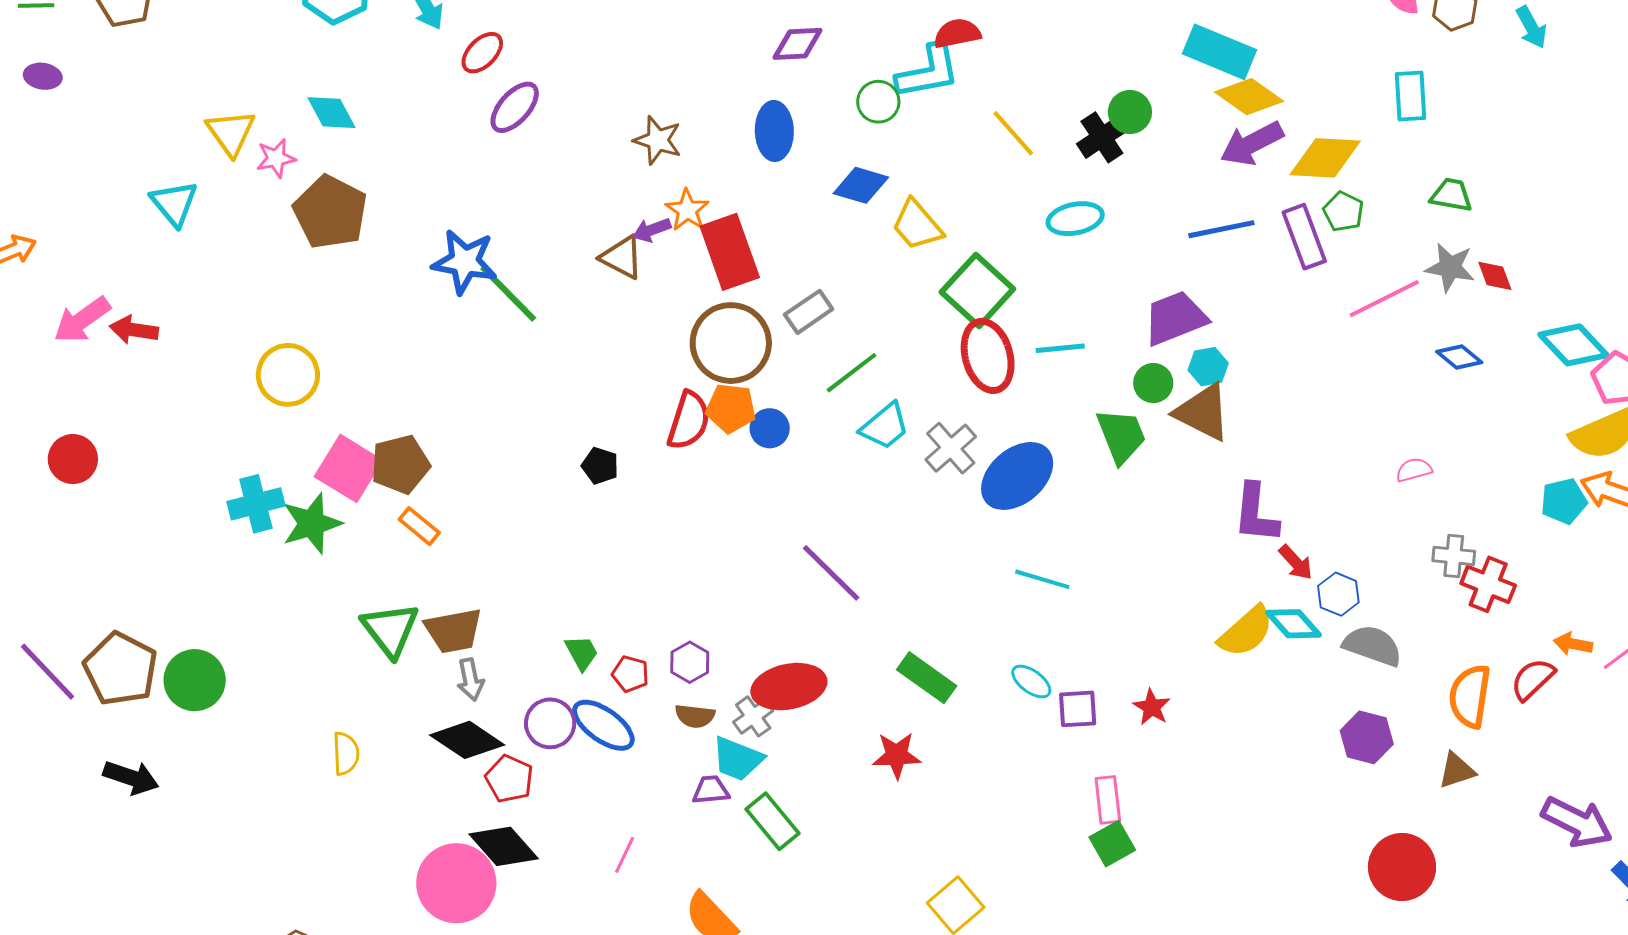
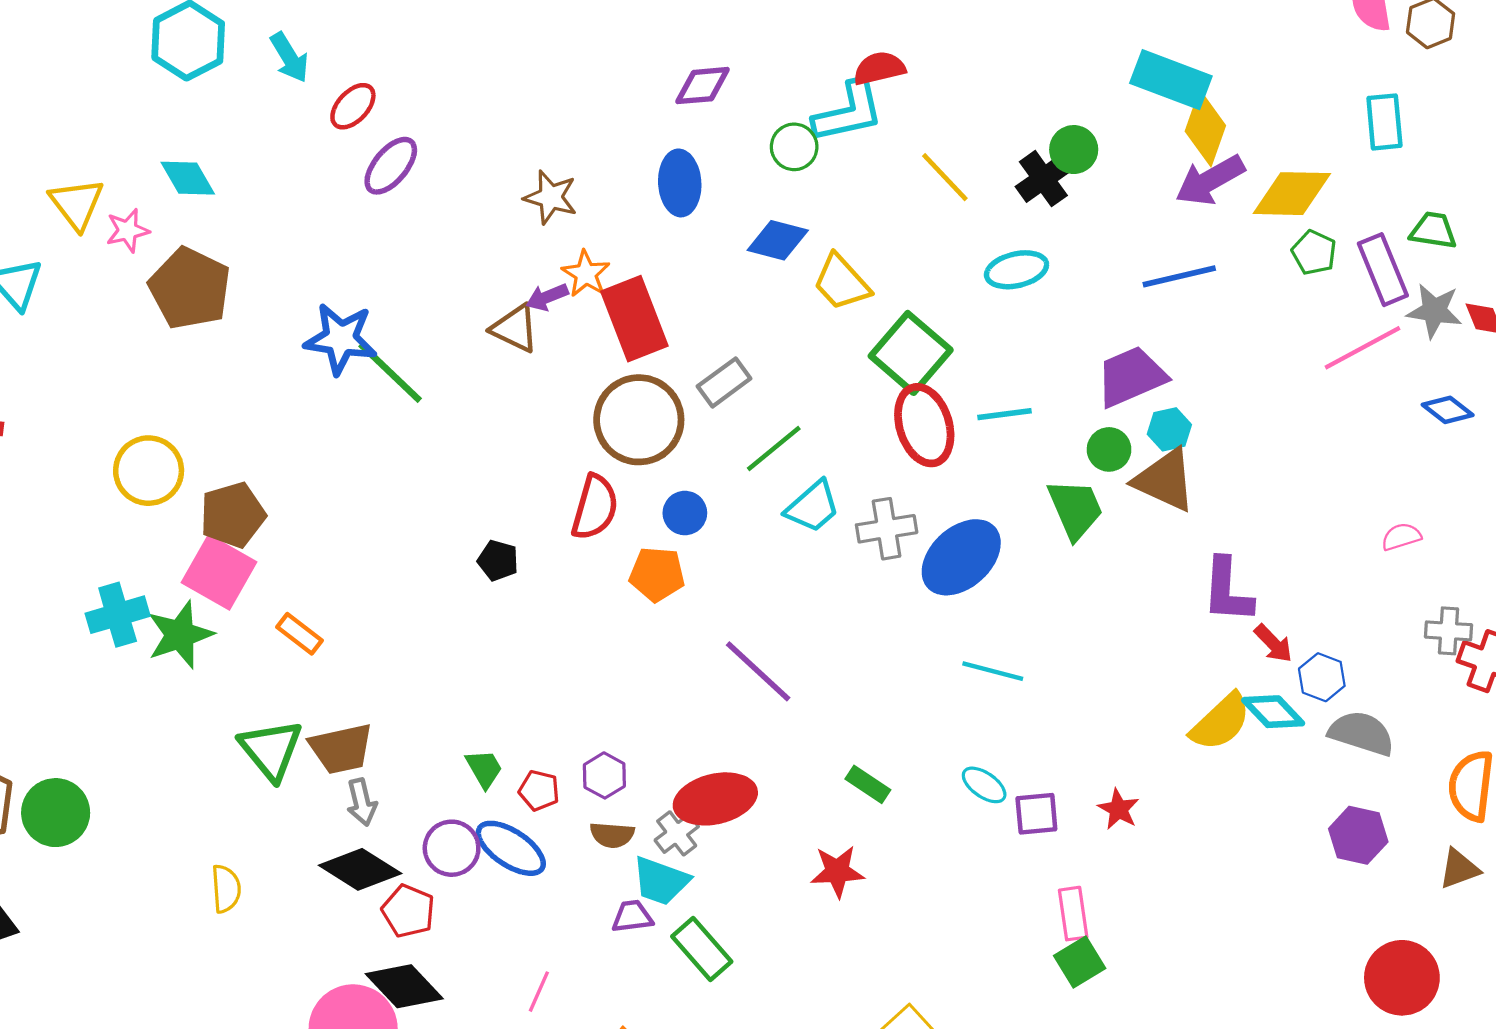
yellow diamond: (1249, 97) -> (1205, 128), turned 76
purple rectangle: (1304, 237) -> (1383, 270), moved
orange pentagon: (731, 408) -> (657, 574), moved
gray cross: (951, 448) -> (887, 529), turned 34
brown pentagon: (400, 464) -> (233, 515), moved
green rectangle: (927, 678) -> (868, 784), size x0.7

